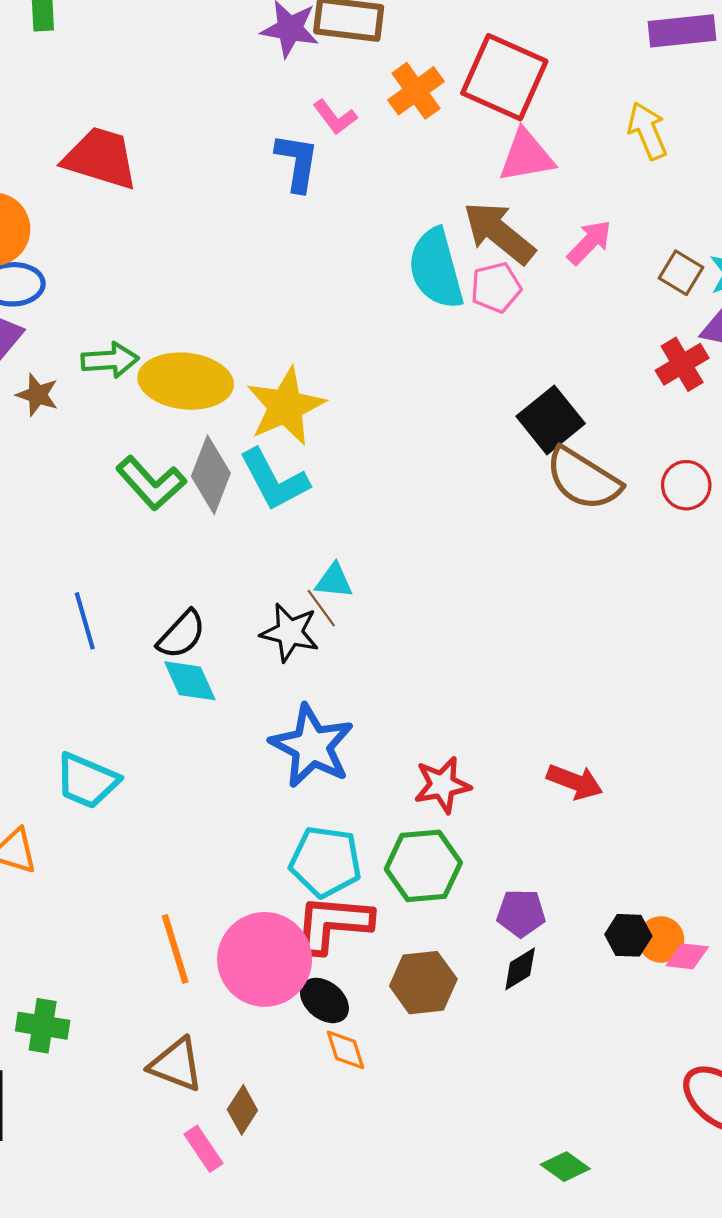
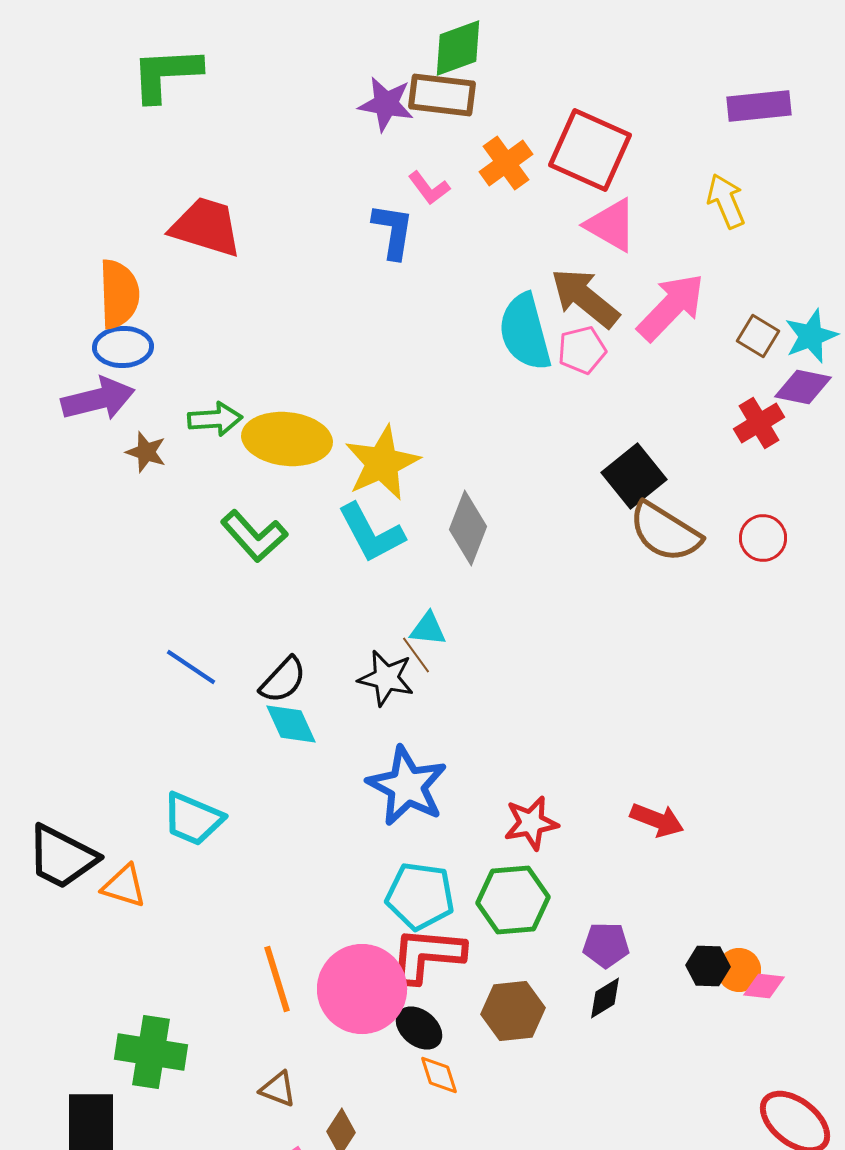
pink triangle: (526, 156) -> (611, 225), turned 40
pink arrow: (589, 242) -> (671, 307), size x1.6
gray diamond: (211, 475) -> (468, 528), moved
blue line: (85, 621) -> (191, 667), turned -40
green cross: (43, 1026) -> (151, 1052), size x1.4
brown triangle: (176, 1065) -> (278, 1089), size x0.7

